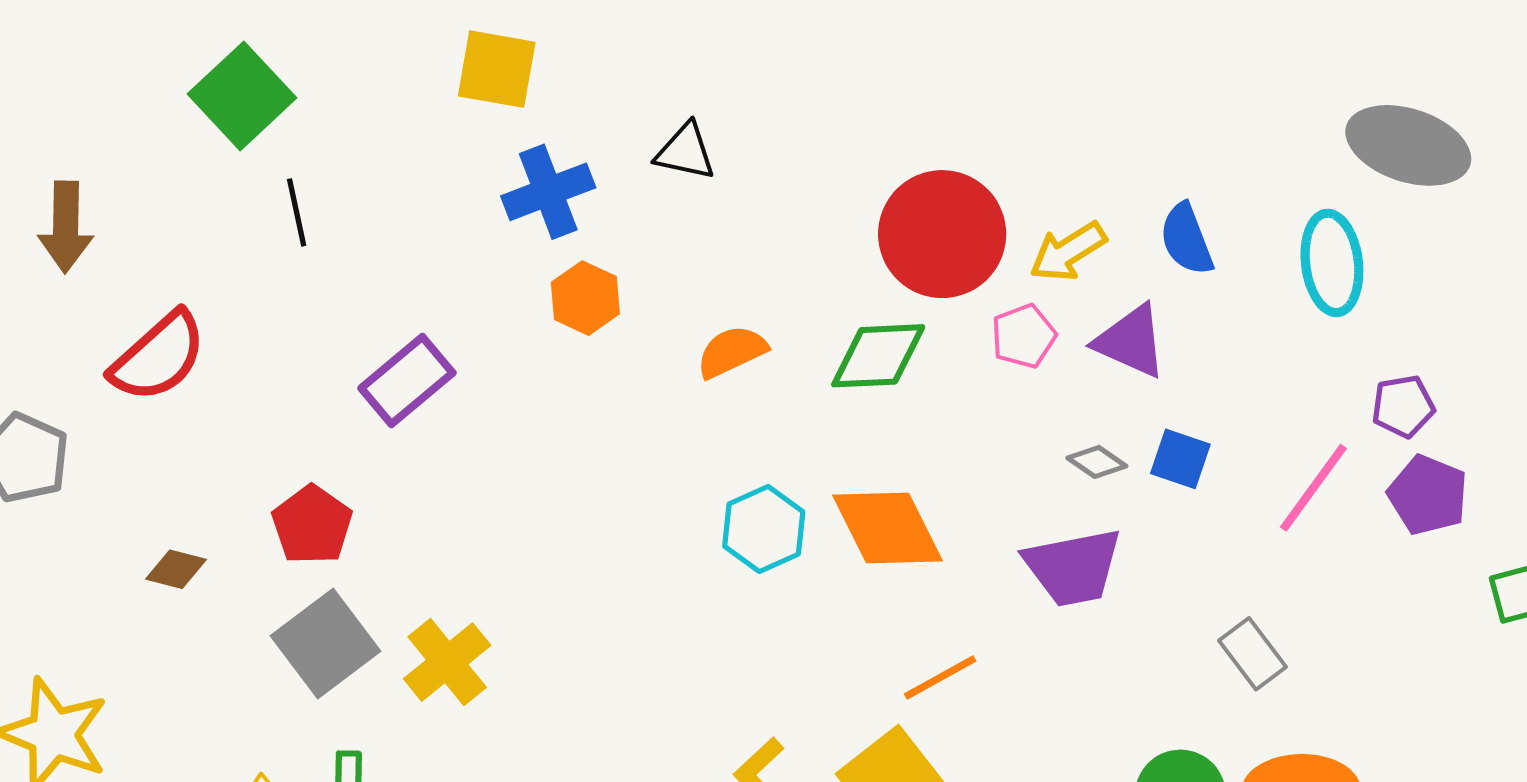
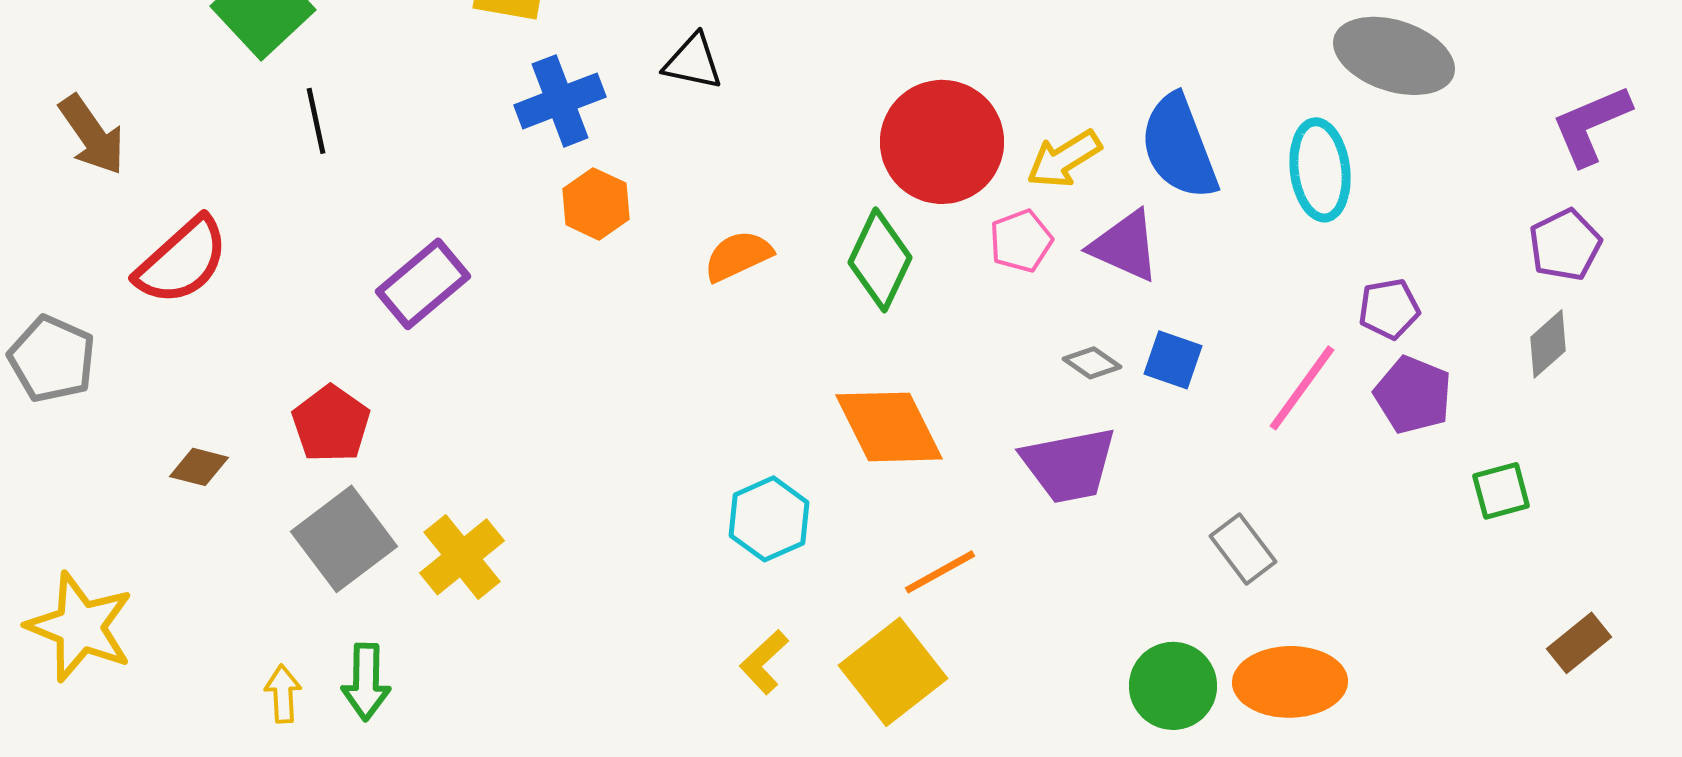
brown arrow: (66, 227) -> (92, 135), turned -36
blue semicircle: (1187, 239) -> (1179, 147), size x1.5
green diamond: (878, 356) -> (880, 260), turned -62
cyan hexagon: (764, 529) -> (769, 519), moved

